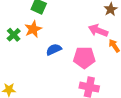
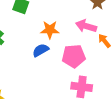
orange star: (33, 29) -> (50, 30), moved, turned 30

